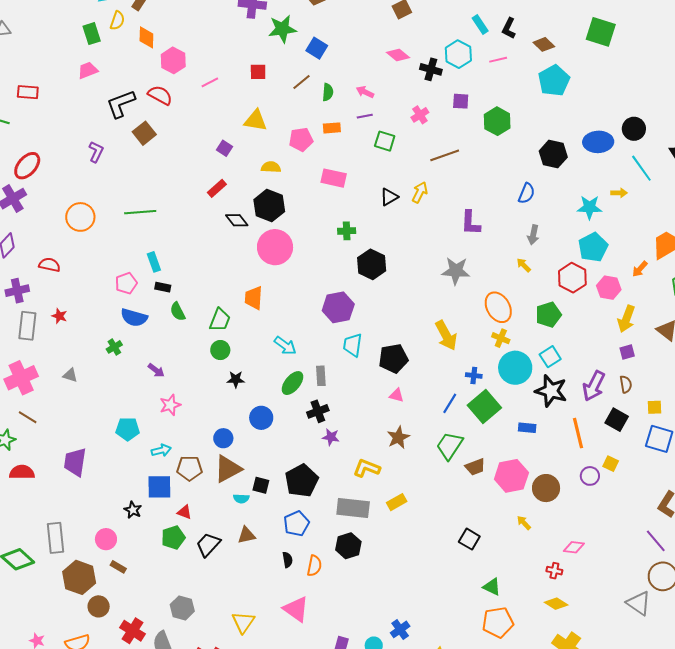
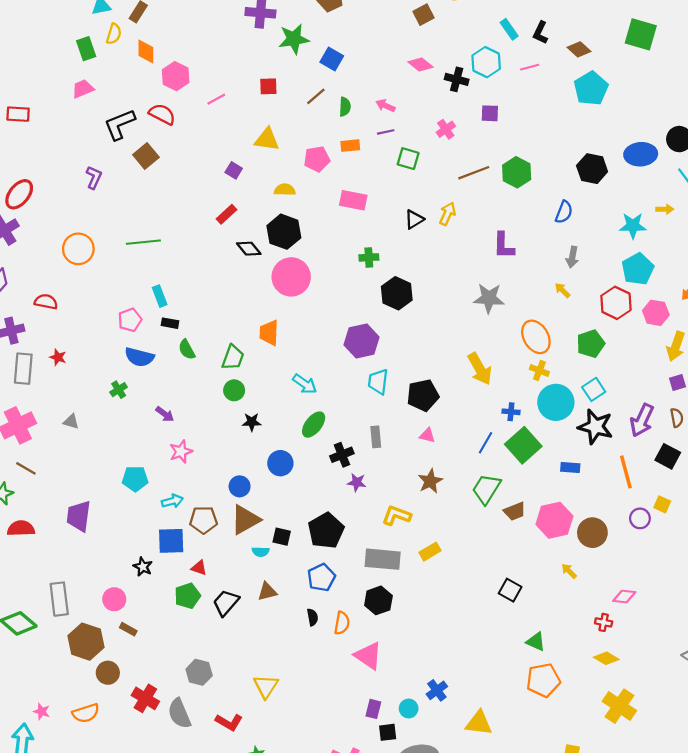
green hexagon: (497, 121) -> (517, 172), moved
gray rectangle: (321, 376) -> (376, 437), moved
pink triangle: (296, 609) -> (368, 656), moved

